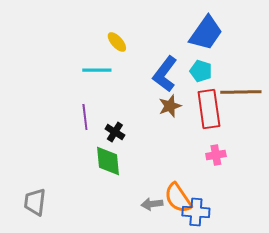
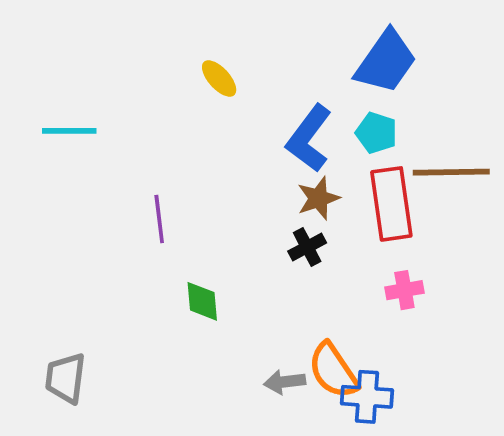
cyan line: (97, 70) -> (69, 131), moved
black cross: (115, 132) -> (307, 247), moved, turned 30
green diamond: (108, 161) -> (202, 301), size x0.7

